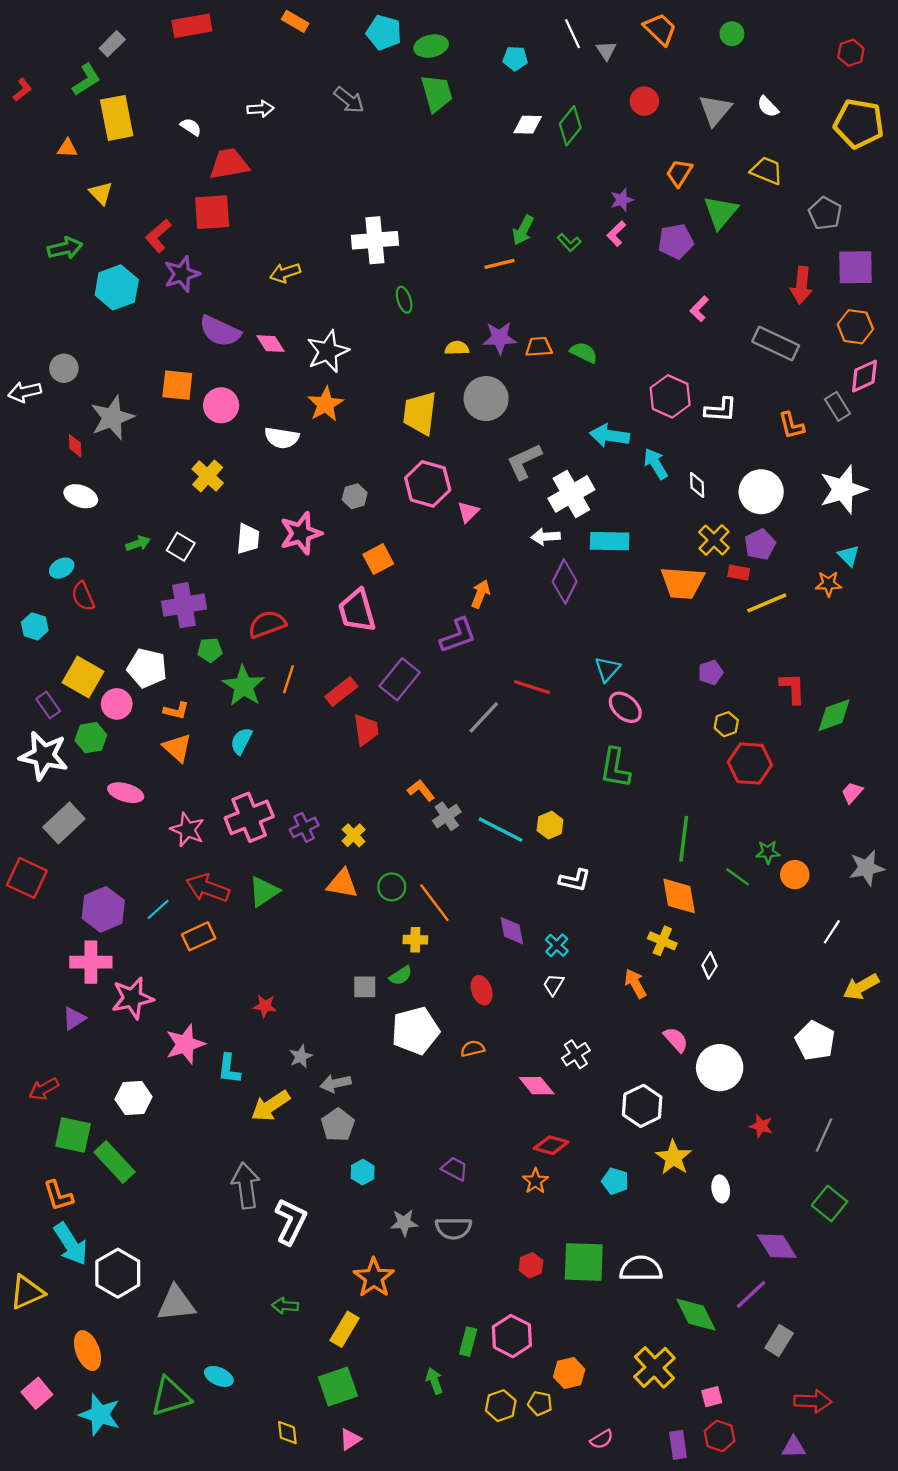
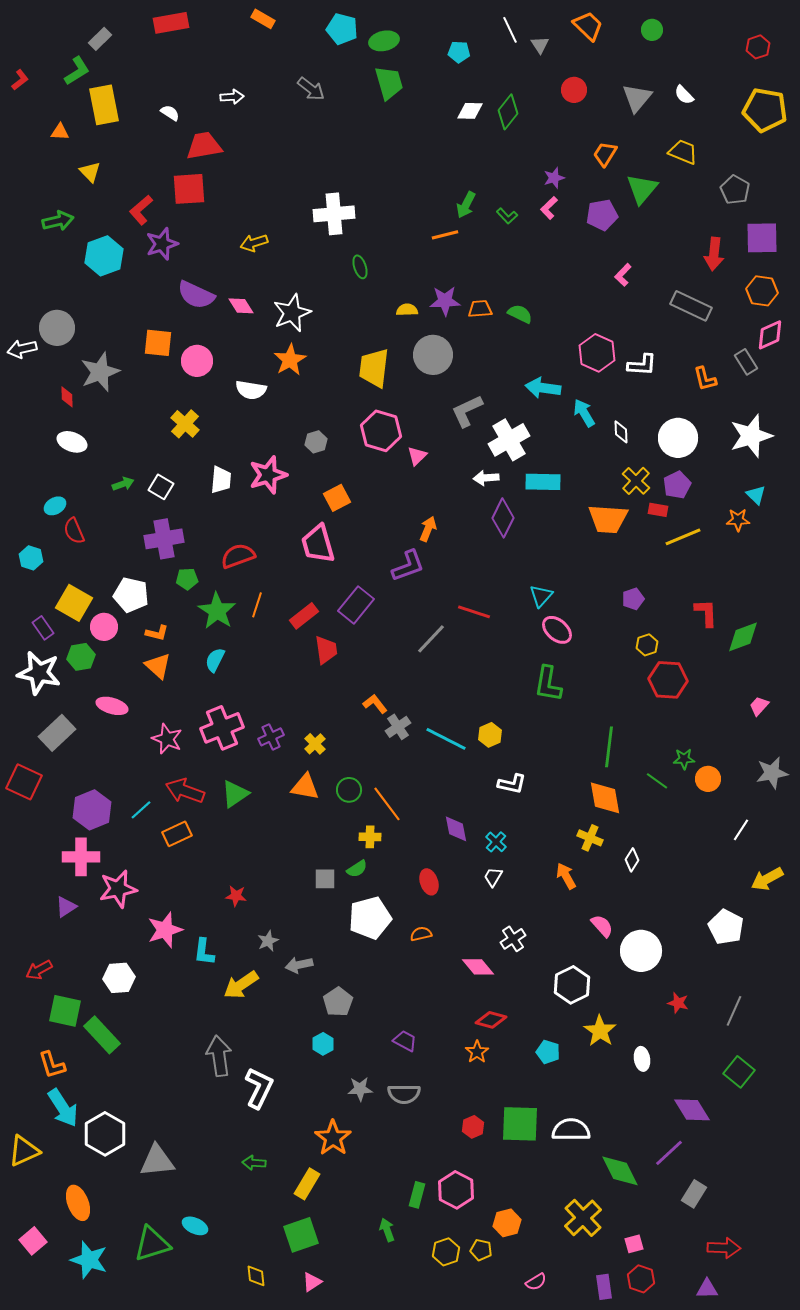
gray circle: (64, 368) -> (57, 328), size x1.4
gray pentagon: (338, 1125) -> (338, 1002), moved

